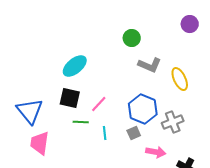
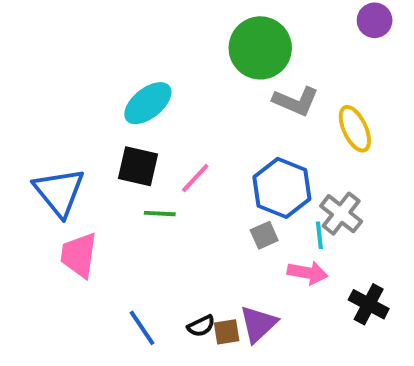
green circle: (132, 38) -> (260, 48), size x1.8
gray cross: (173, 122) -> (341, 214), turned -30
cyan line: (105, 133) -> (319, 235), moved

